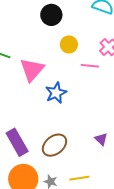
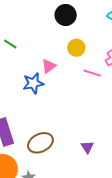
pink triangle: (32, 70) -> (49, 66), moved, size x0.6
blue star: (56, 93) -> (33, 83), moved

